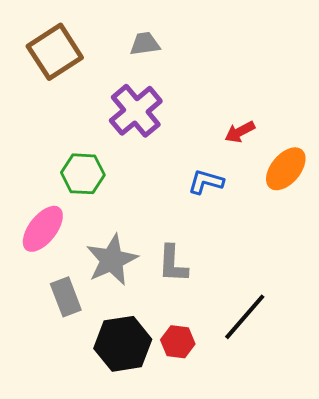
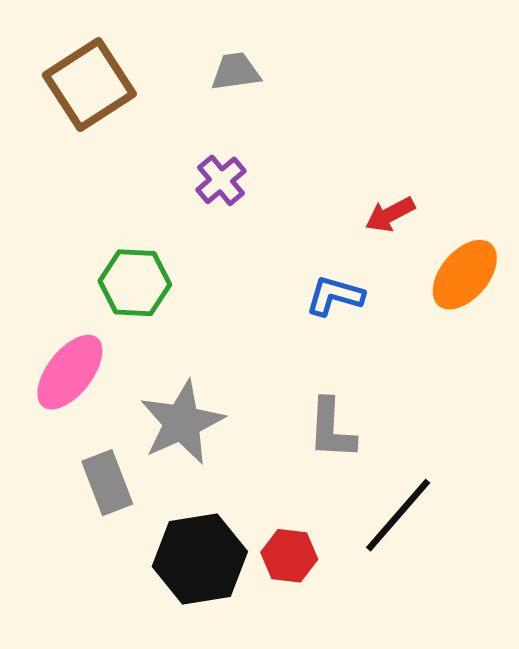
purple cross: (136, 111) -> (221, 180), size x0.6
gray L-shape: (173, 264) -> (332, 429), moved

